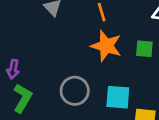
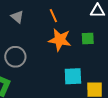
gray circle: (75, 91) -> (15, 57), moved

